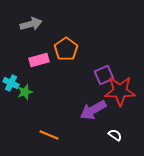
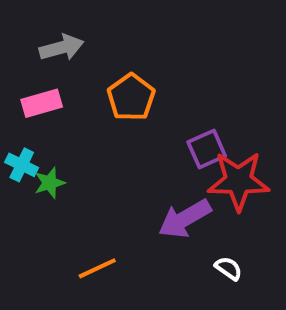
pink rectangle: (39, 60) -> (42, 103), moved
orange line: (49, 135) -> (97, 268), turned -48

